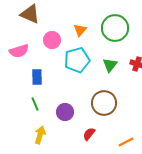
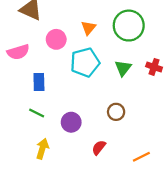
brown circle: (104, 103) -> (116, 112), size x0.6
green line: (35, 104) -> (37, 113), turned -40

